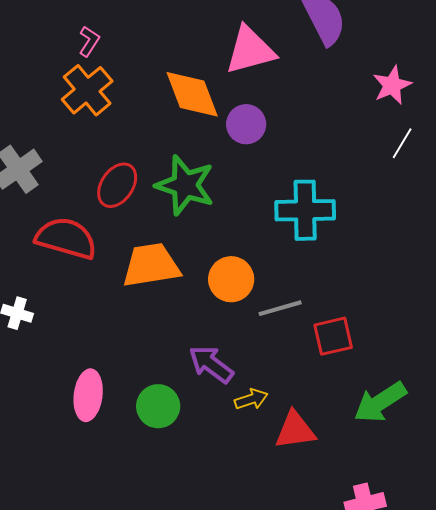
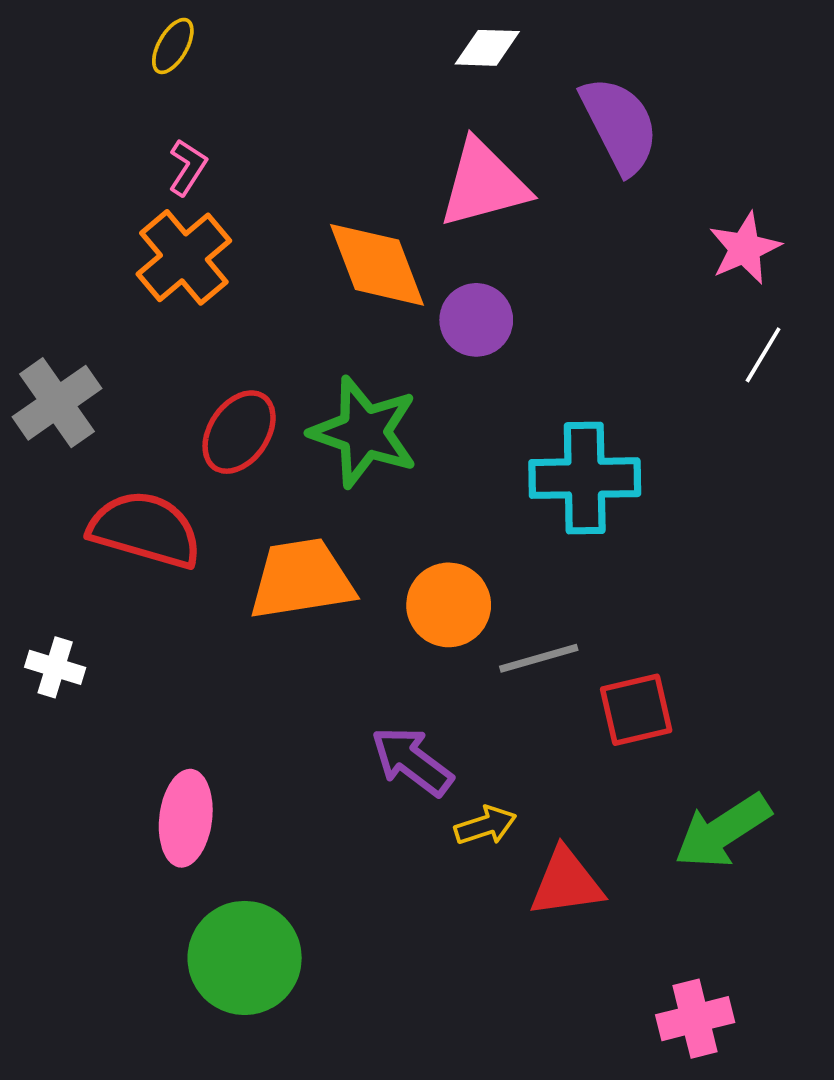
green circle: (158, 406) -> (245, 958), moved, size x1.4

